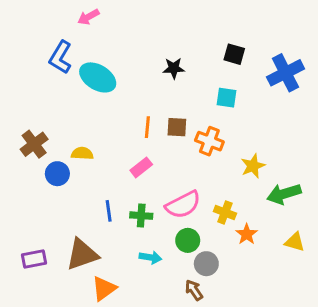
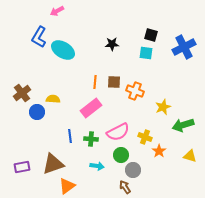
cyan square: (226, 98) -> (146, 53), moved
pink rectangle: (141, 167) -> (91, 108), size x1.5

